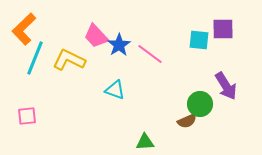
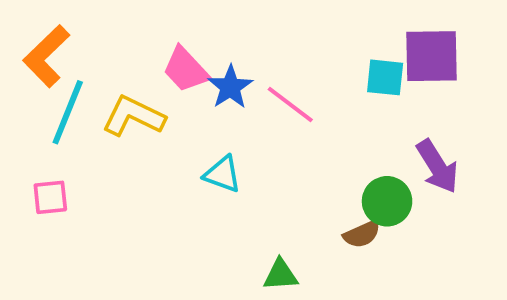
purple square: (223, 29) -> (432, 56), size x1.4
pink square: (27, 116) -> (50, 197), moved

